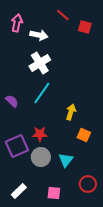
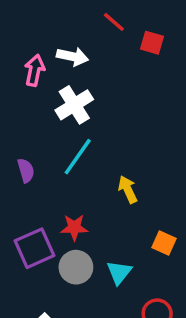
pink arrow: (17, 23) -> (35, 70), moved
purple semicircle: (12, 101) -> (26, 170), turned 32
yellow arrow: (71, 112) -> (128, 189), turned -42
orange square: (84, 135) -> (164, 243), moved

